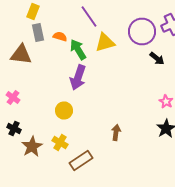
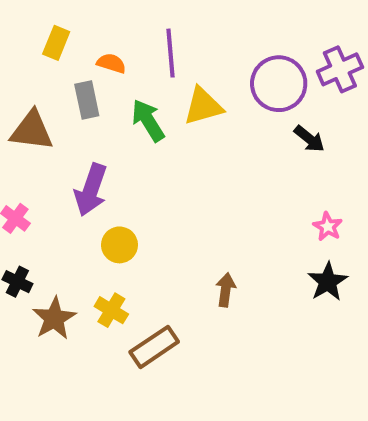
purple line: (89, 16) -> (171, 53), turned 30
gray rectangle: (38, 32) -> (87, 100), moved
orange semicircle: (60, 36) -> (111, 63), moved
purple arrow: (78, 78) -> (91, 190), moved

